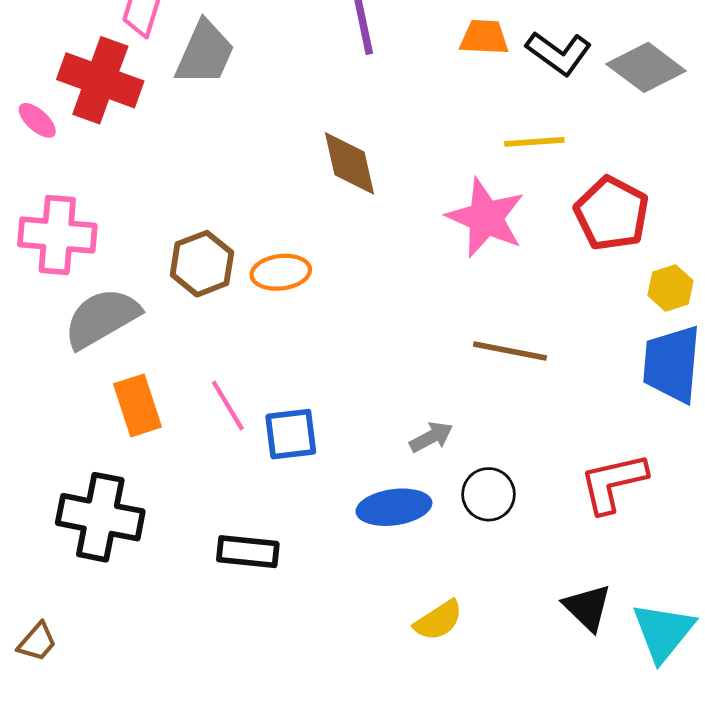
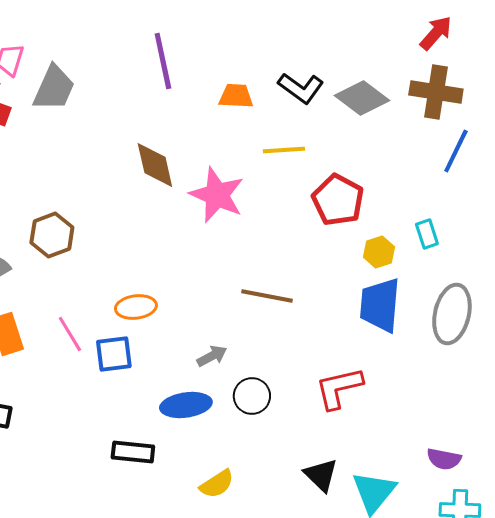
orange trapezoid: (484, 37) -> (236, 96), moved
pink star: (486, 218) -> (217, 195), moved
orange ellipse: (281, 272) -> (136, 307), moved
black rectangle: (248, 552) -> (133, 452), moved

